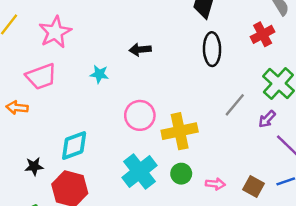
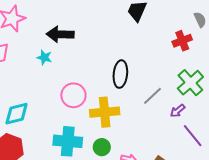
black ellipse: (212, 49) -> (120, 74), moved
black arrow: (140, 50) -> (60, 34), moved, size x1.5
cyan cross: (140, 172) -> (68, 141), turned 36

